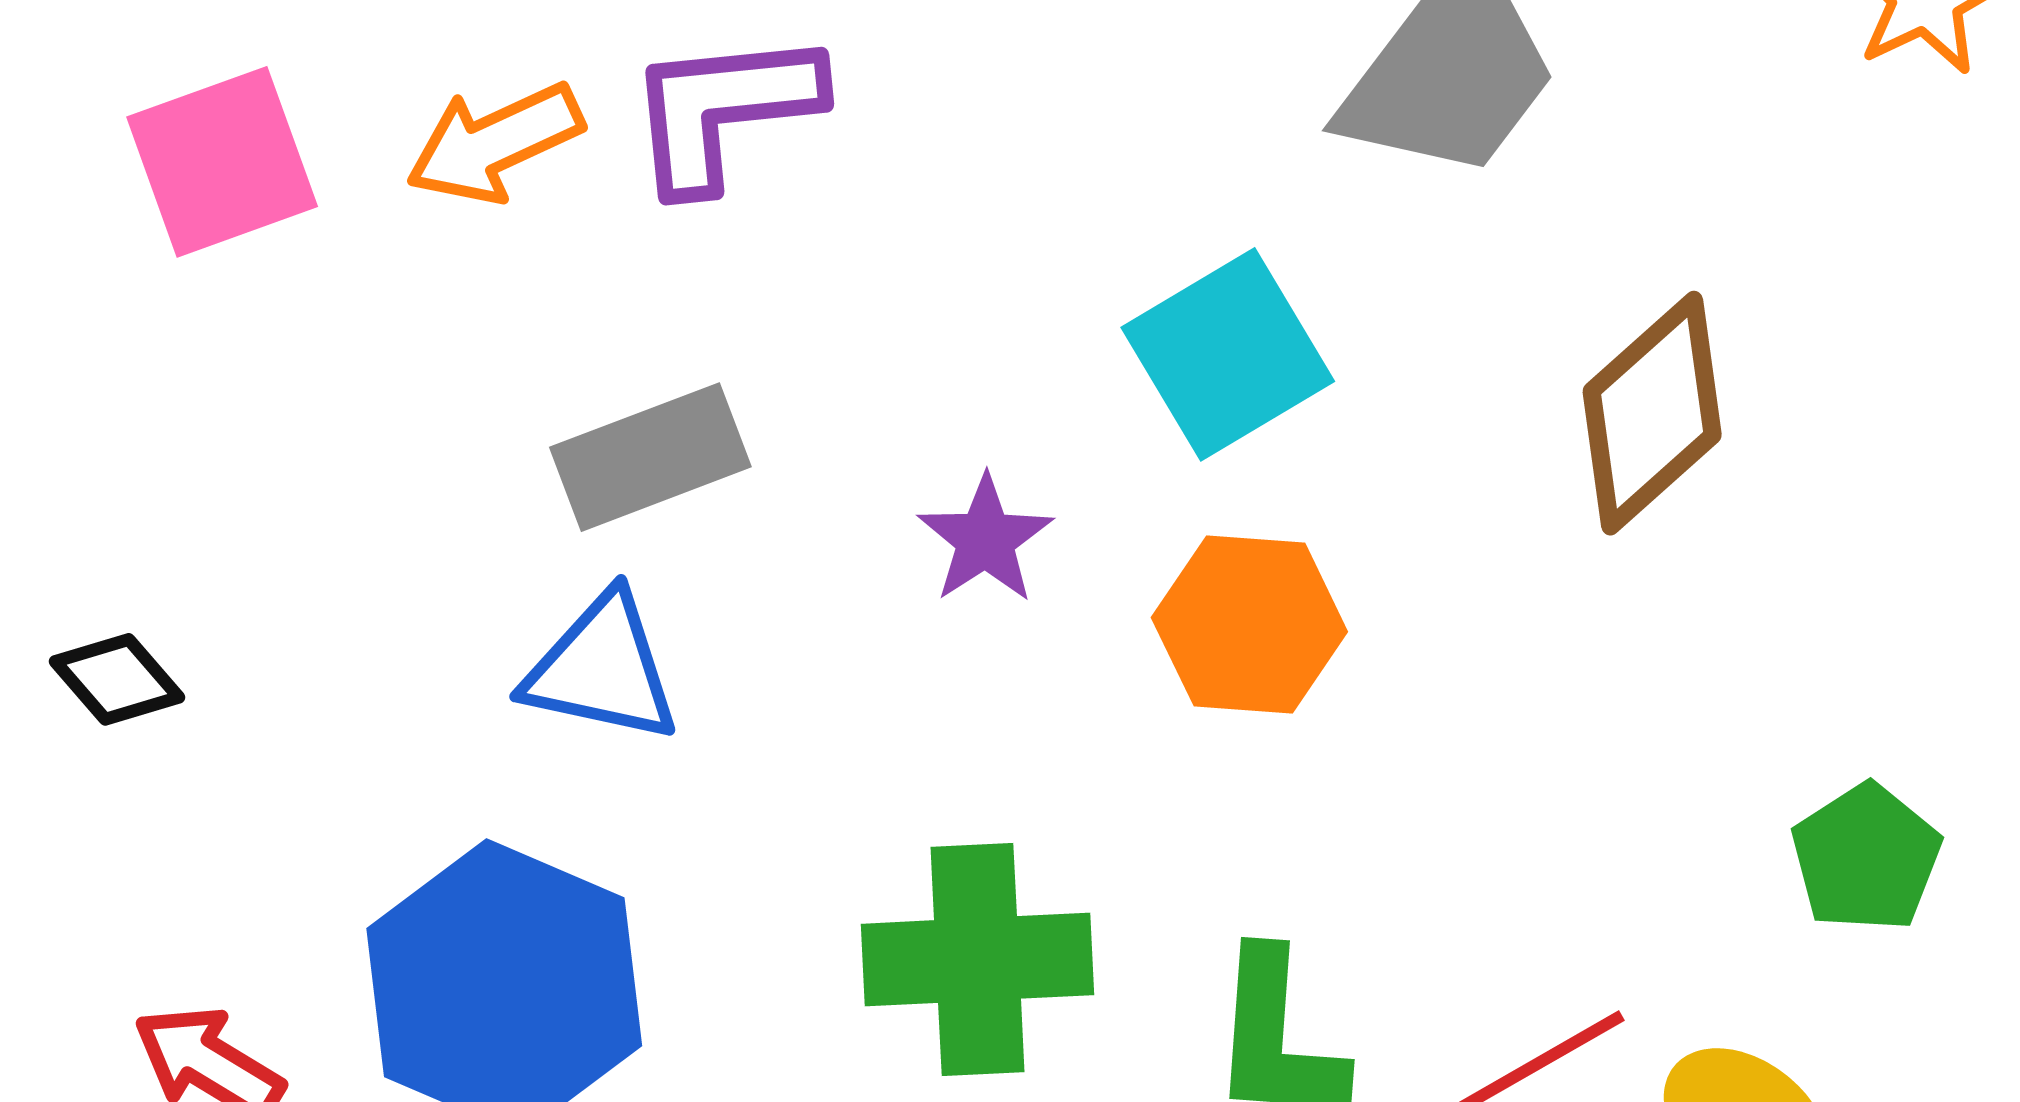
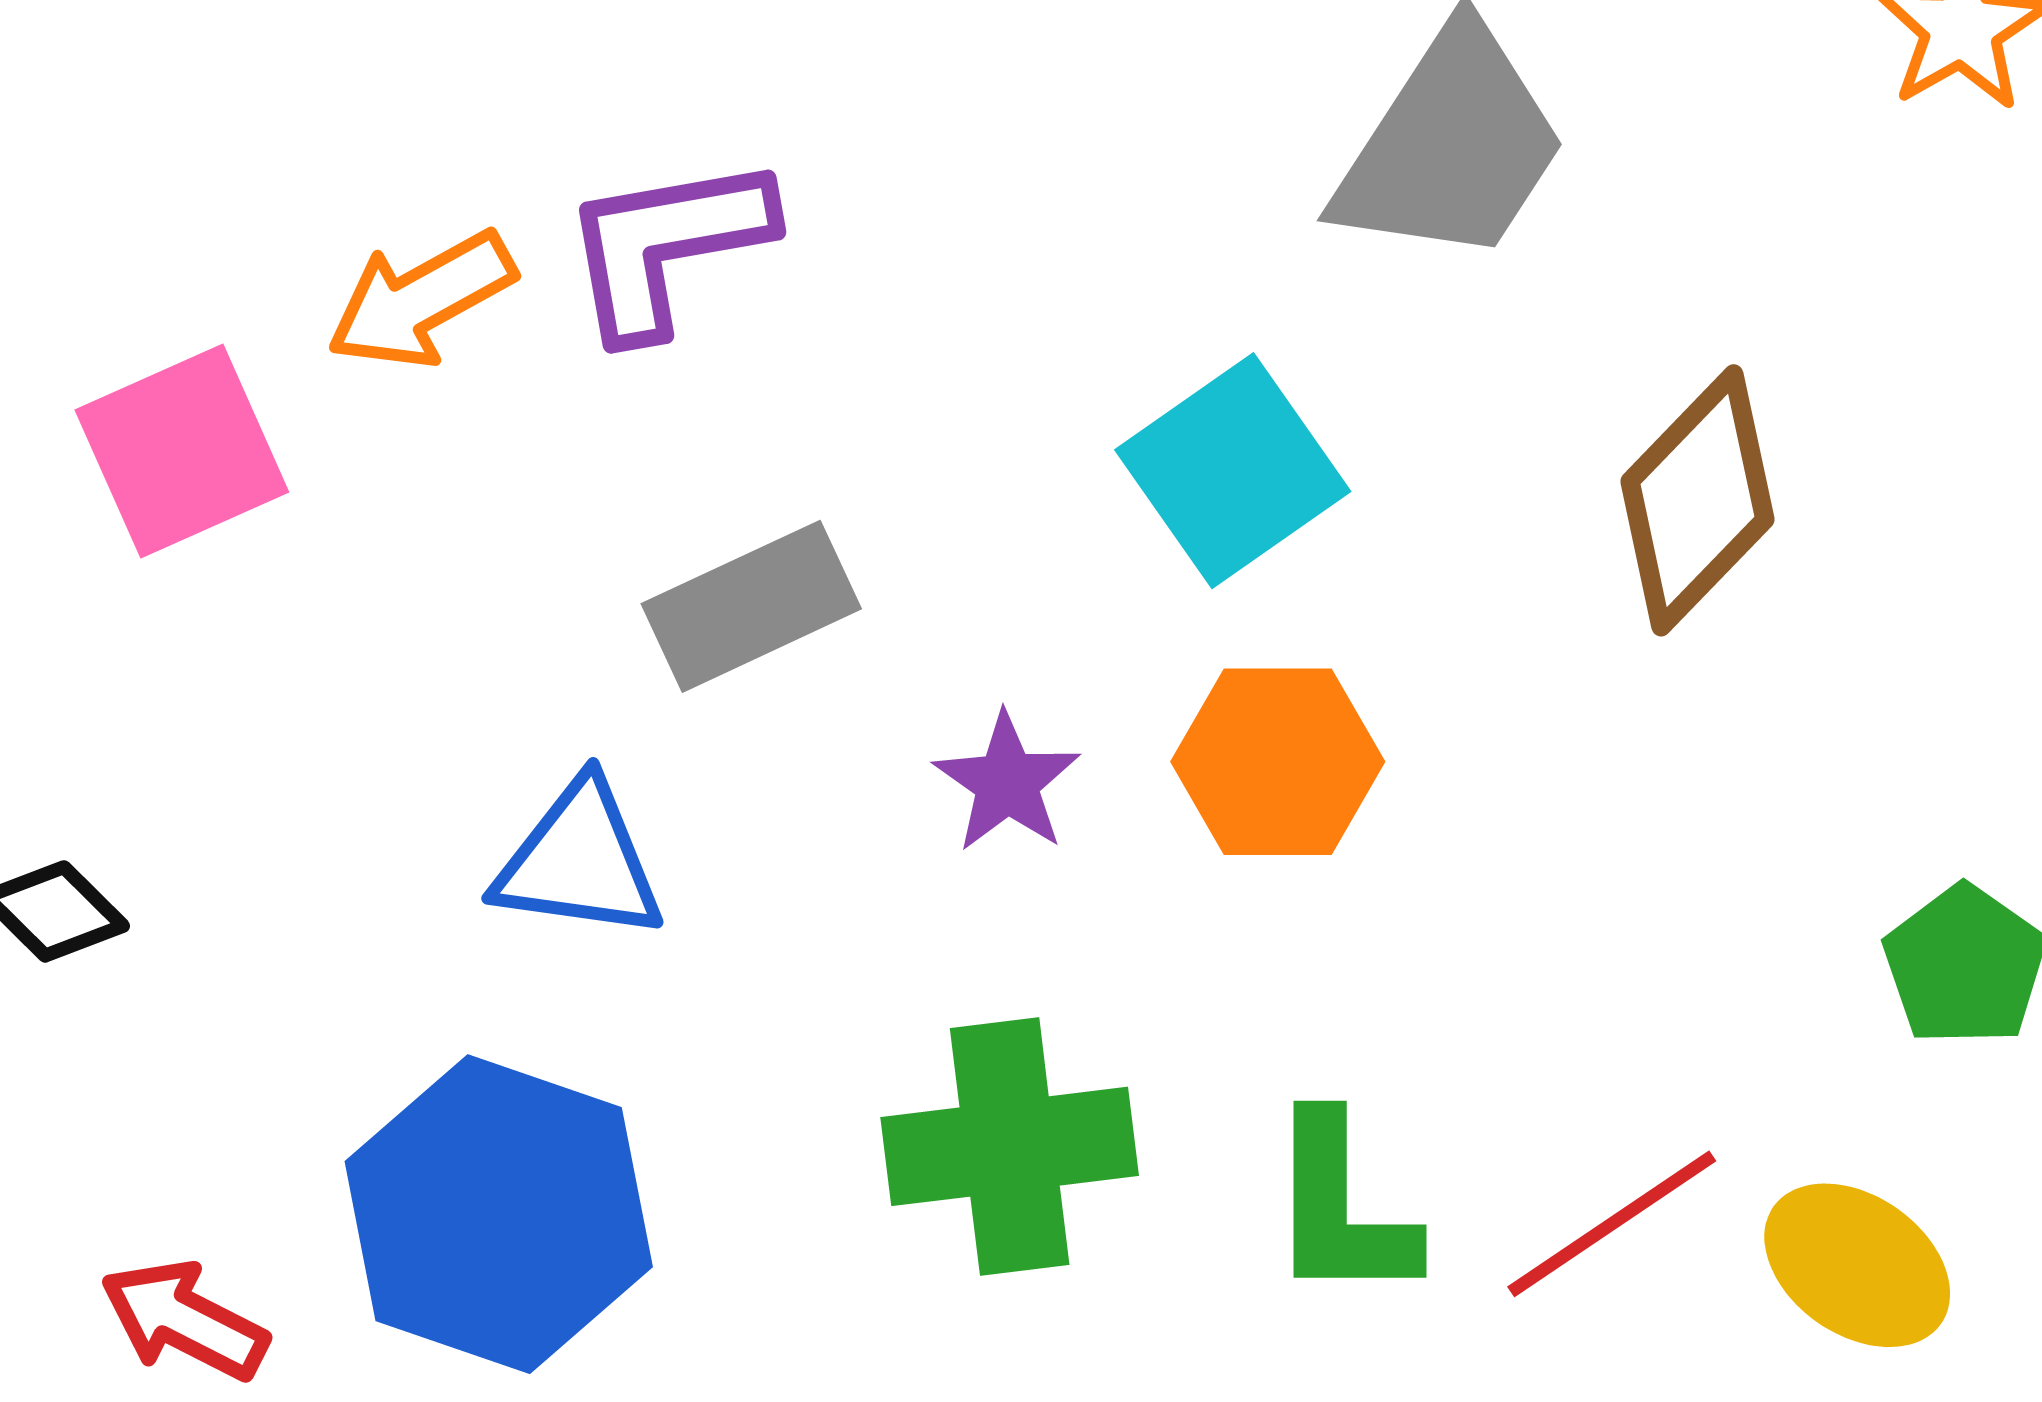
pink square: (222, 162) -> (182, 451), moved
gray rectangle: (650, 457) -> (751, 606), moved
purple star: (985, 539) -> (1007, 783), moved

